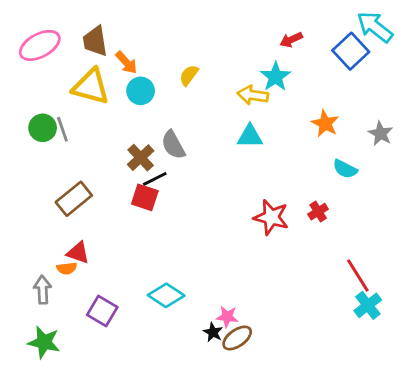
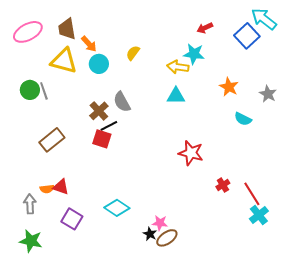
cyan star: (275, 77) -> (194, 54), turned -30
red cross: (318, 212) -> (223, 185), moved
red triangle: (78, 253) -> (61, 187), moved

